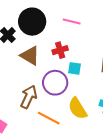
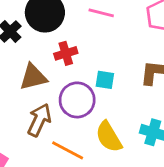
red cross: (60, 50) -> (66, 53), moved
brown triangle: (30, 56) -> (33, 77), moved, turned -45

